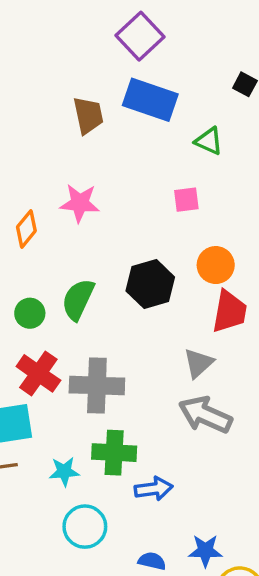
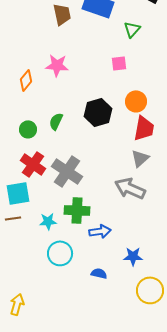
green triangle: (209, 141) -> (132, 29), turned 48
green semicircle: (78, 299) -> (56, 121), size x0.7
gray triangle: (198, 363) -> (140, 158), moved
gray cross: (97, 385) -> (67, 171), turned 32
blue star: (205, 551) -> (133, 256), moved

